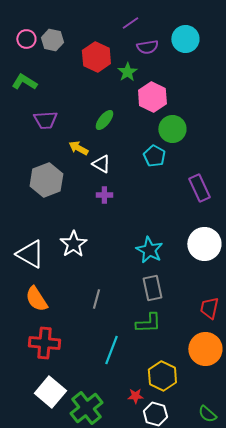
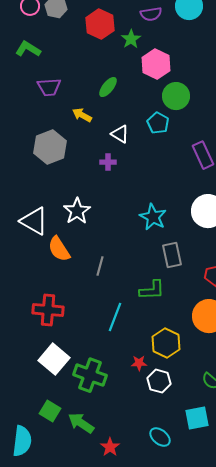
white triangle: (101, 164) -> (120, 134), moved
gray rectangle: (152, 288) -> (172, 255), moved
orange semicircle: (36, 299) -> (59, 249), moved
green cross: (86, 408) -> (90, 375), turned -32

